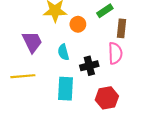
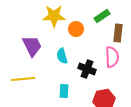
black cross: (89, 66) -> (87, 69), turned 36
cyan rectangle: (65, 89) -> (64, 91), size x0.6

